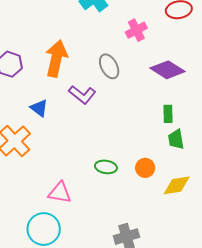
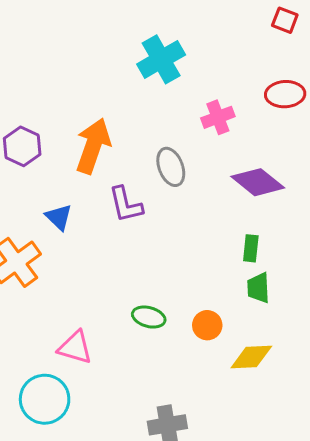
purple L-shape: (82, 95) -> (126, 204), turned 32

